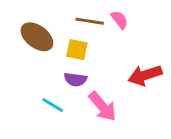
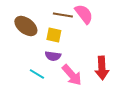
pink semicircle: (119, 20) -> (84, 14), size x1.5
red arrow: (145, 75) -> (102, 68), moved, turned -75

